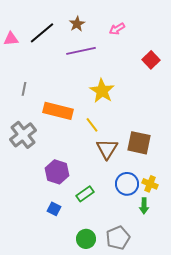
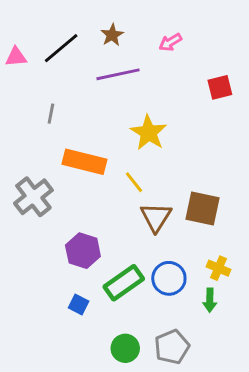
red square: (151, 60) -> (220, 87), turned 30
gray line: (24, 89) -> (51, 114), moved
blue circle: (127, 184) -> (169, 278), moved
green rectangle: (85, 194) -> (124, 283), size x1.5

